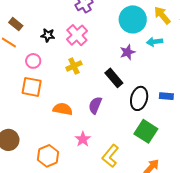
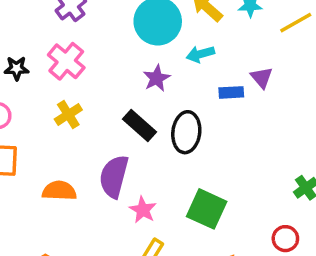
blue rectangle: (166, 96) -> (231, 92), moved
black ellipse: (139, 98) -> (186, 132), moved
purple semicircle: (95, 105) -> (114, 176), size x1.4
pink star: (83, 139) -> (143, 210), moved

